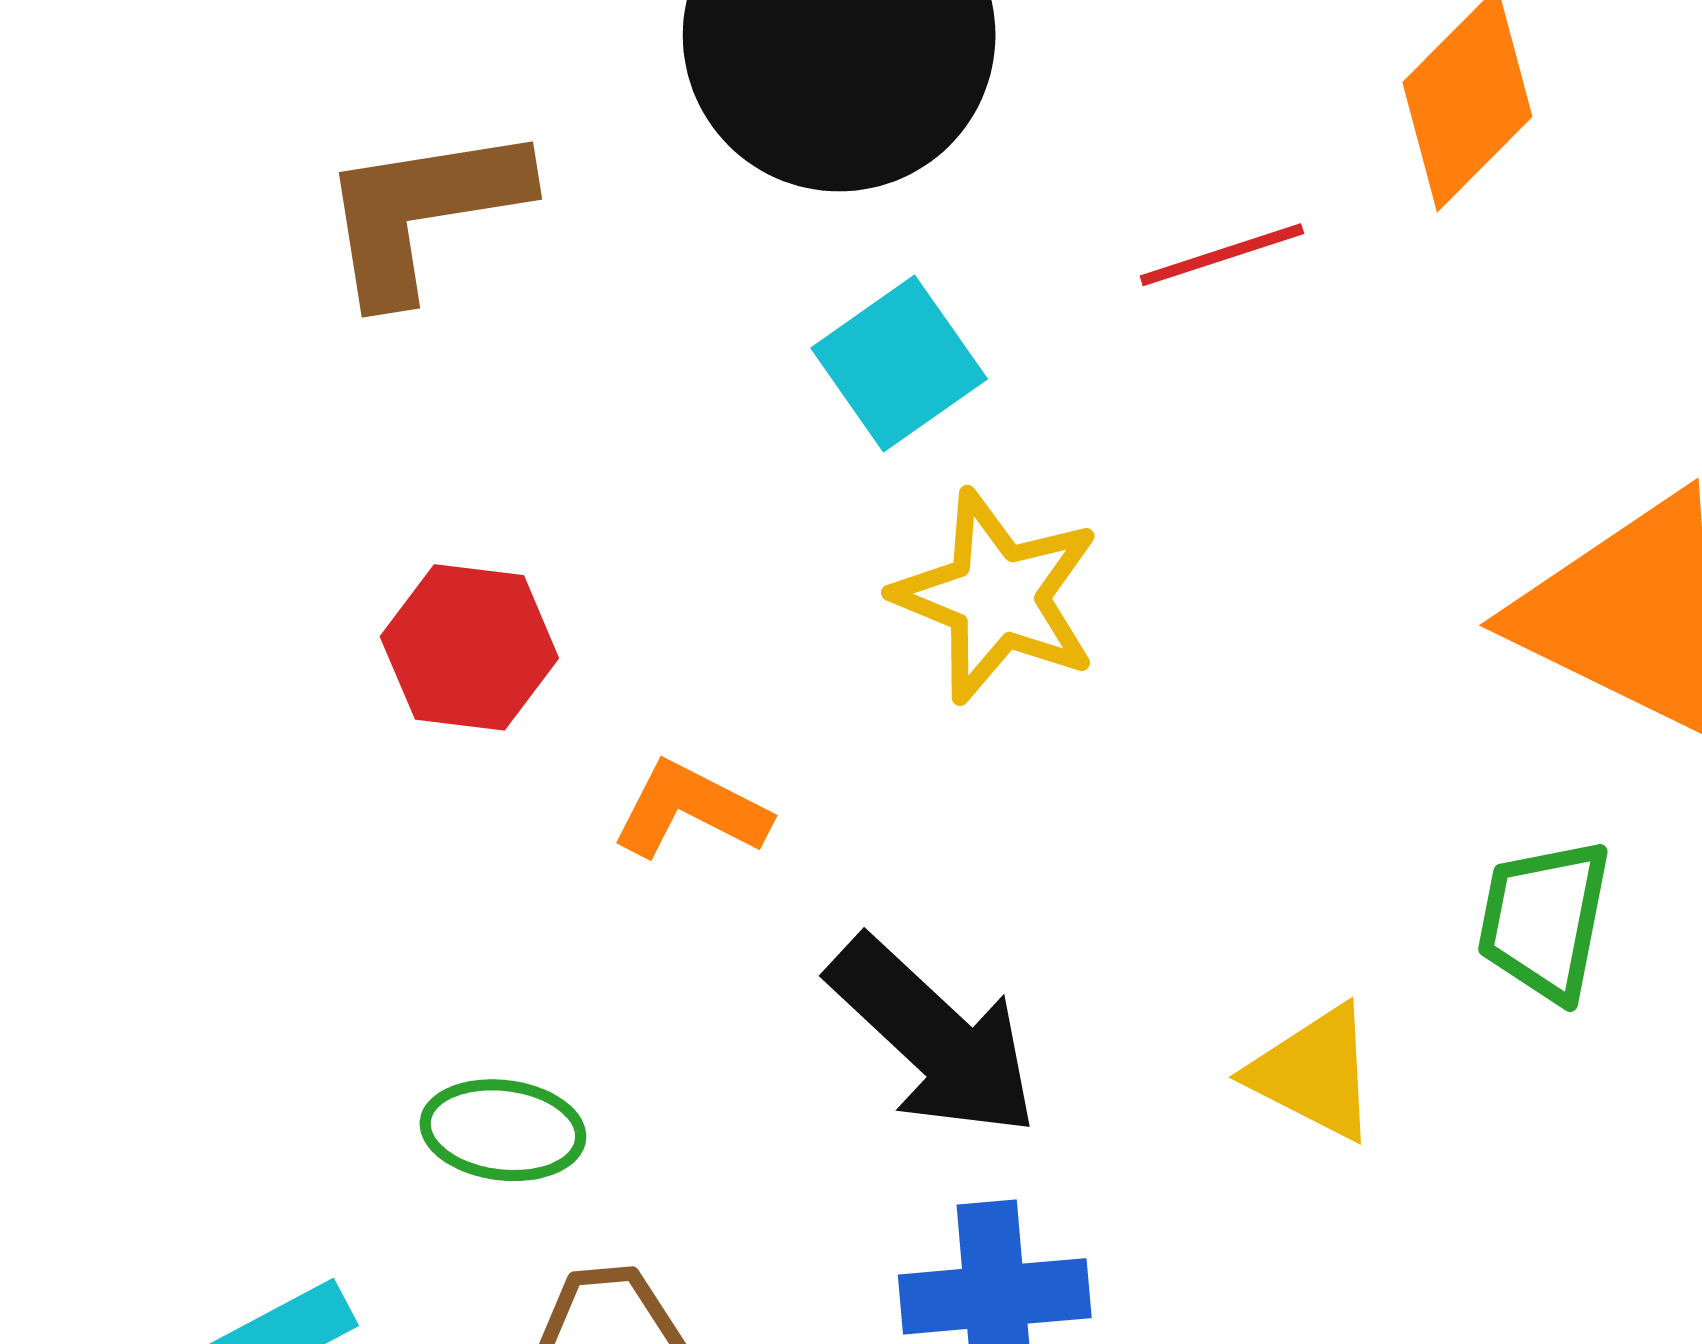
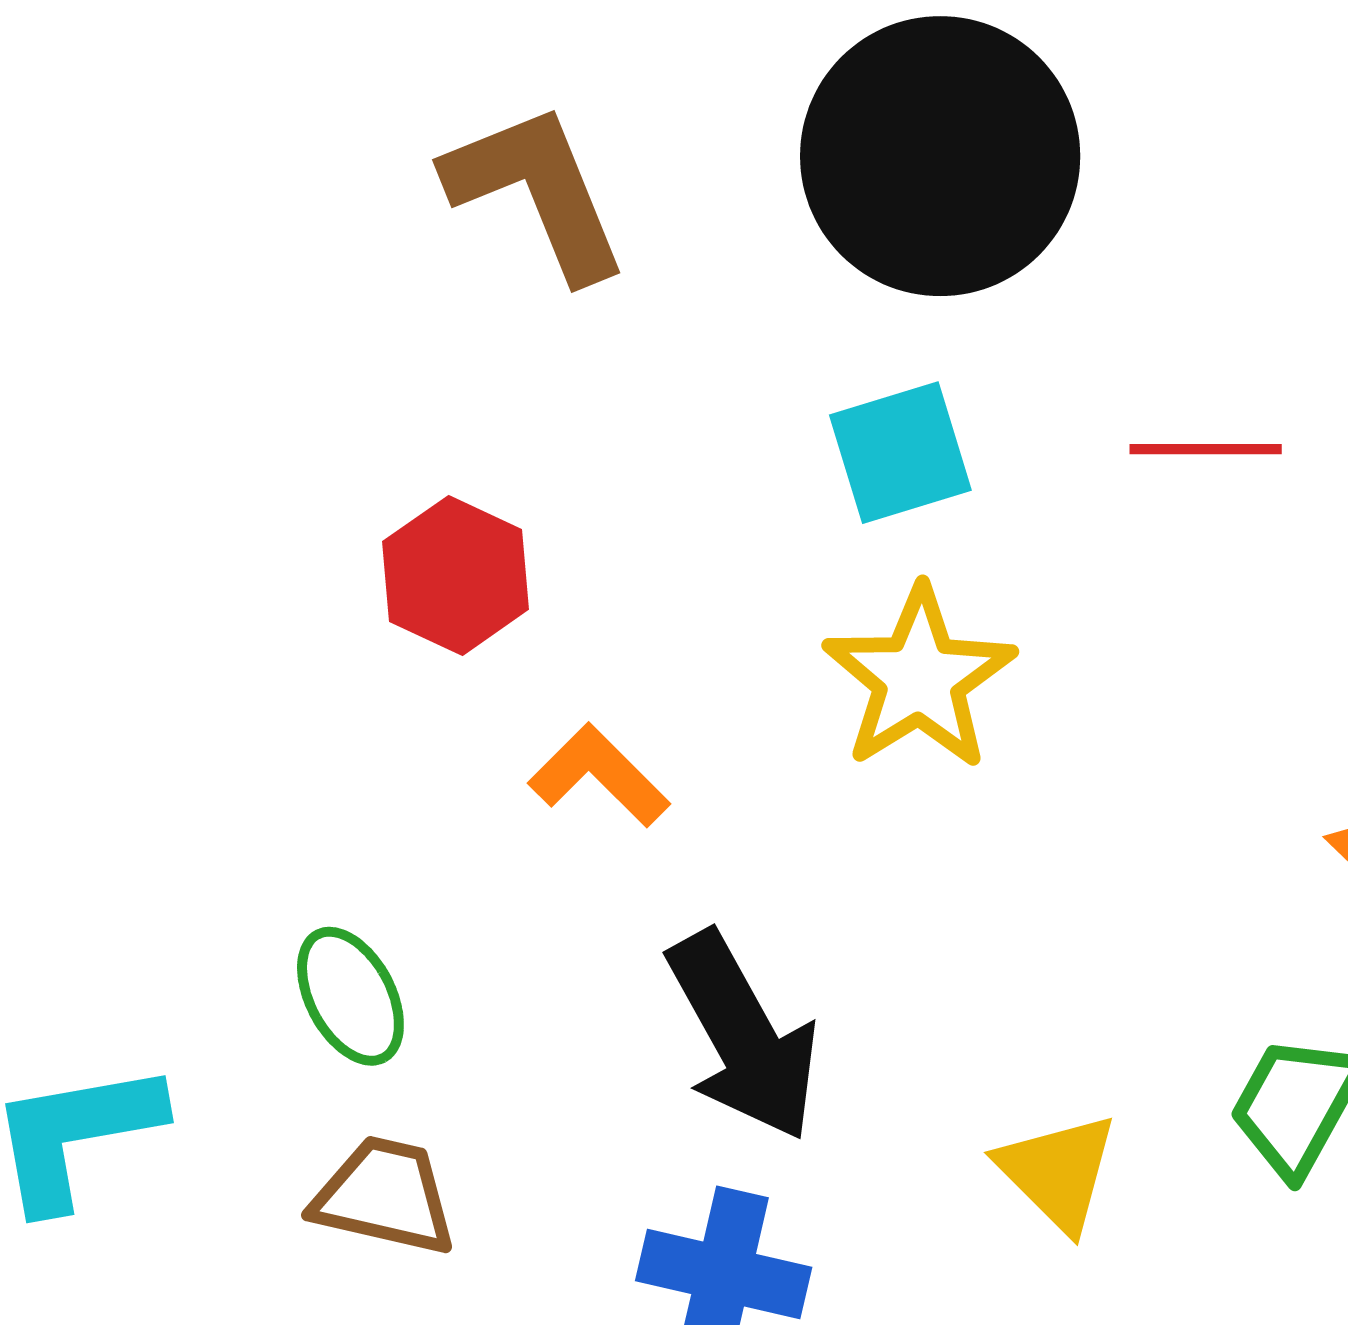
brown L-shape: (423, 212) -> (537, 191), turned 59
green ellipse: (503, 1130) -> (350, 996), turned 37

